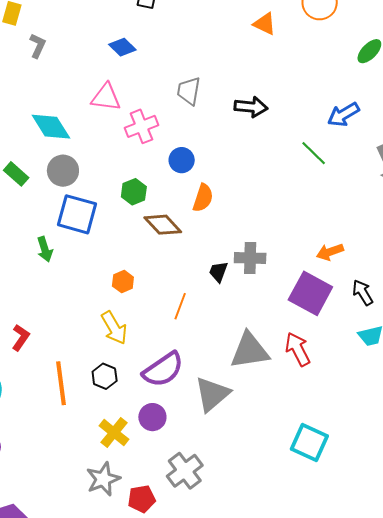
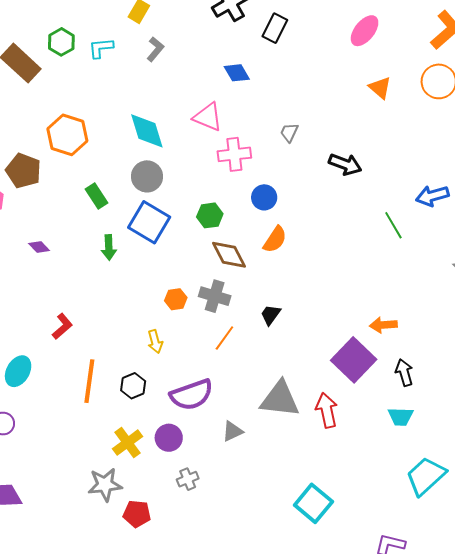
gray trapezoid: (189, 91) -> (289, 132), size x0.7
green rectangle: (16, 174) -> (96, 196), moved
gray cross: (250, 258) -> (215, 296), moved
yellow arrow: (114, 328) -> (155, 342), size x0.7
gray triangle: (212, 394) -> (232, 431), size x0.6
gray cross: (185, 471) -> (188, 479), moved, size x0.6

